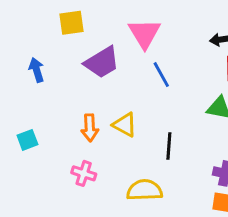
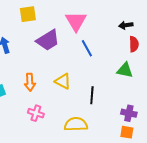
orange arrow: (90, 128) -> (30, 82), moved

